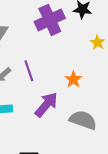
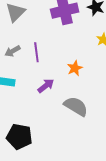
purple arrow: (46, 105) -> (46, 86), size x0.7

